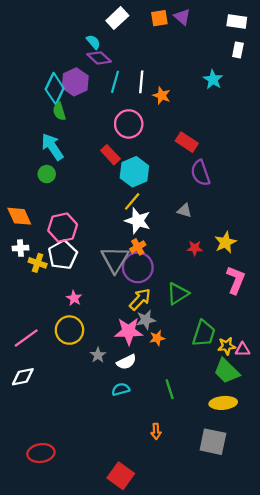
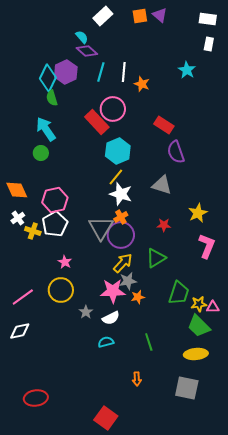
red rectangle: (110, 155) -> (97, 122), moved, size x1.4
gray triangle: (184, 210) -> (162, 185), size x1.5
white cross: (20, 248) -> (18, 218), turned -32
red star: (195, 248) -> (164, 225), moved

